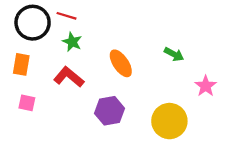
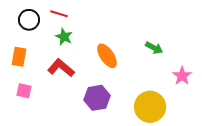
black circle: (33, 23) -> (29, 20), size x0.7

